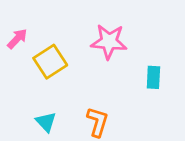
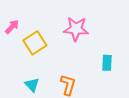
cyan rectangle: (153, 77) -> (107, 63), moved

